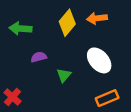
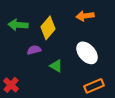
yellow diamond: (67, 23) -> (48, 28), moved
green triangle: (64, 75) -> (56, 66), turned -40

